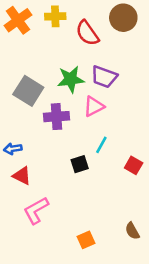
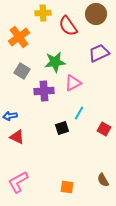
orange cross: (18, 20) -> (19, 37), moved
purple trapezoid: (104, 77) -> (99, 53), moved, turned 135
gray square: (28, 91) -> (22, 71), size x0.7
pink L-shape: (36, 210) -> (18, 182), moved
orange square: (86, 240) -> (67, 187), turned 32

